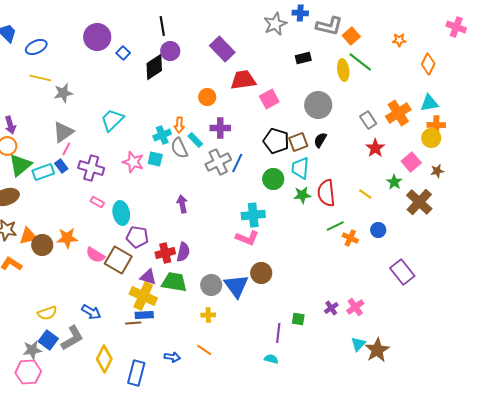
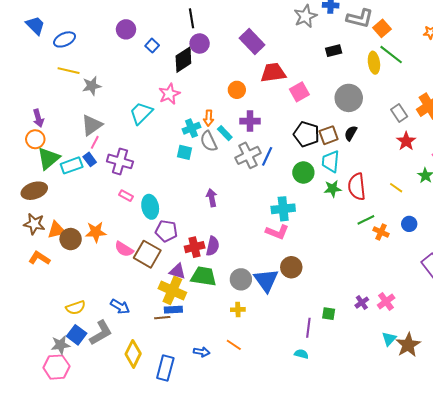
purple circle: (97, 37) -> (126, 29), size x0.7
pink star: (133, 162) -> (169, 94), moved, turned 30

